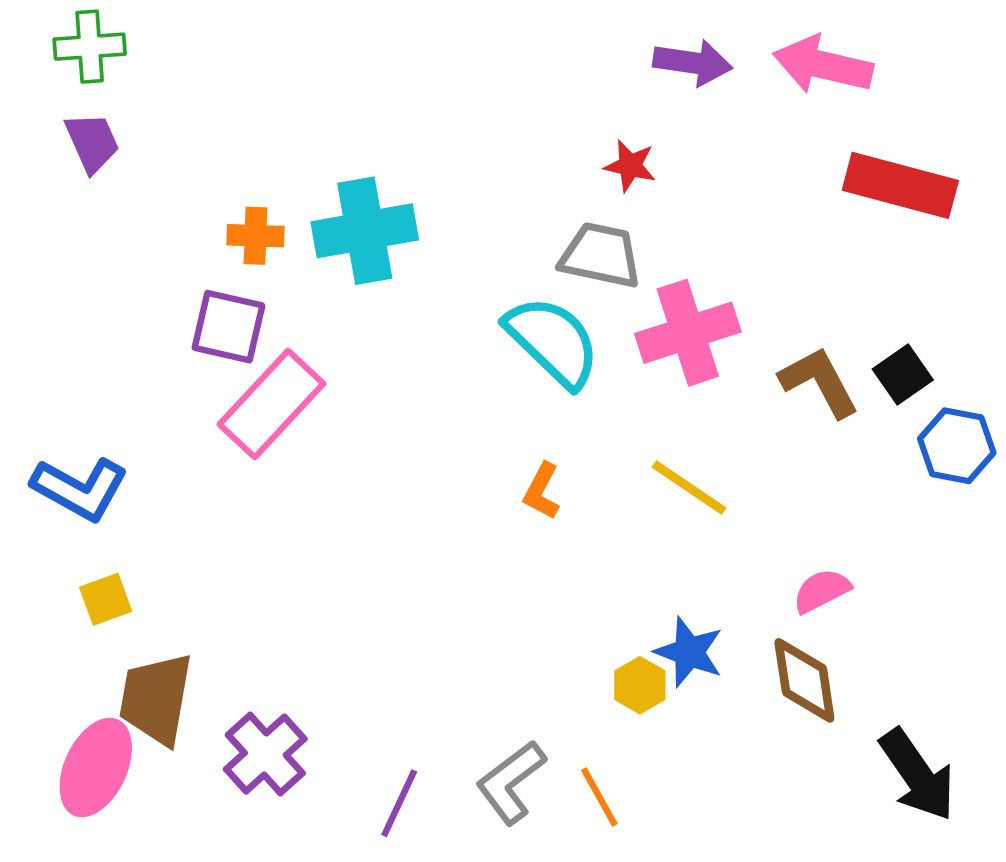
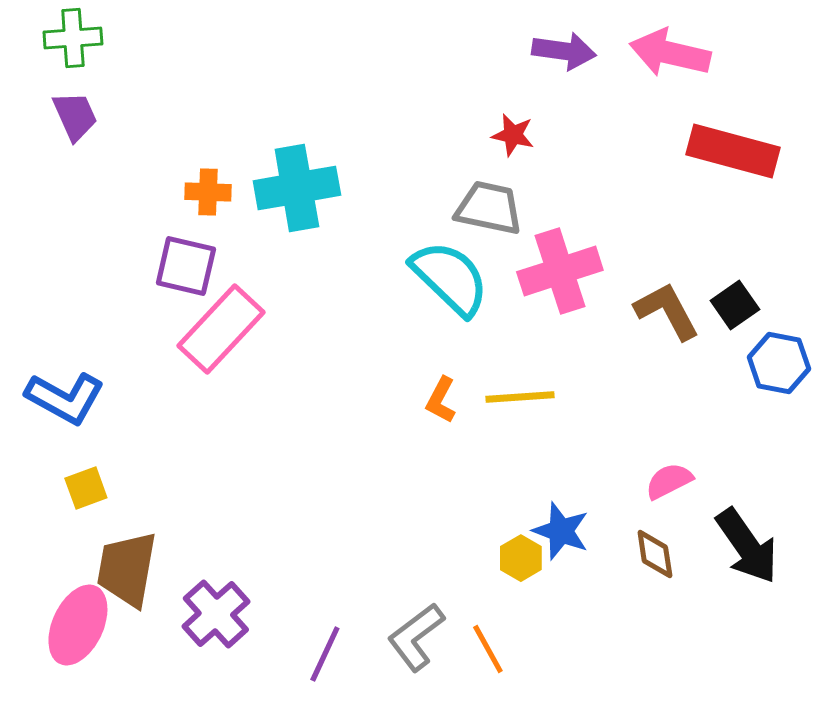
yellow line: (689, 487) -> (520, 397), moved, turned -38
brown diamond: (804, 680) -> (655, 554), size x0.7
black arrow: (917, 775) -> (747, 546), moved

